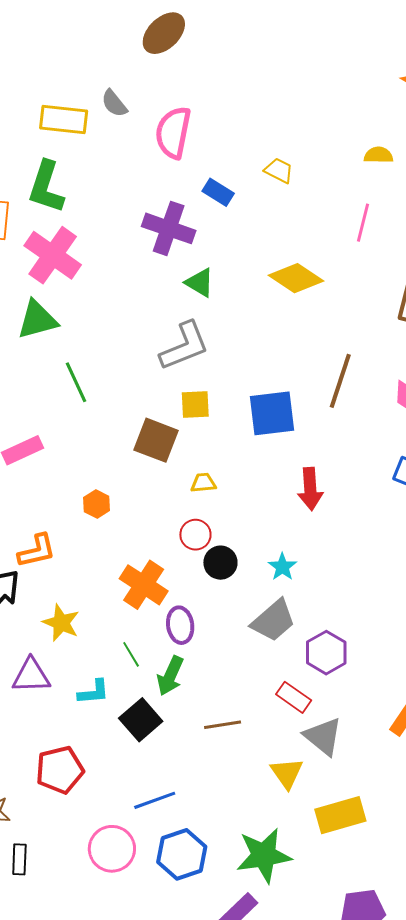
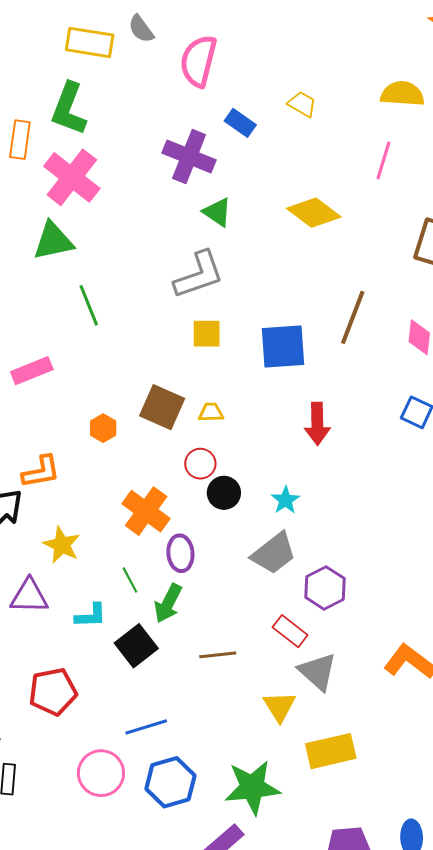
yellow semicircle: (379, 155) -> (402, 94), size x1.5
brown square: (156, 440) -> (162, 407), moved

